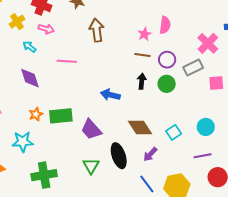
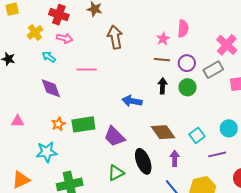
purple arrow: (150, 154) -> (175, 158), turned 140
purple line: (203, 156) -> (217, 154), moved
green triangle: (91, 166) -> (116, 173), turned 36

